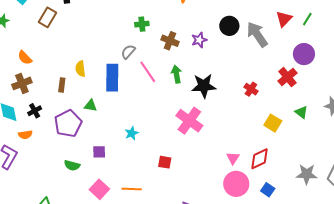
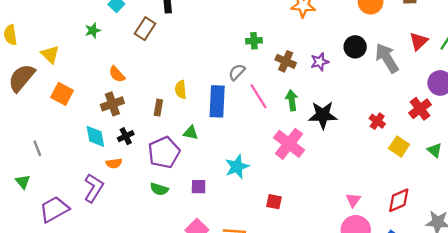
pink cross: (189, 121) -> (289, 144), moved
yellow square: (273, 123) -> (399, 146), moved
cyan star: (132, 133) -> (237, 167), size x1.5
red diamond: (259, 159) -> (399, 200), moved
green semicircle: (72, 165) -> (159, 189), moved

